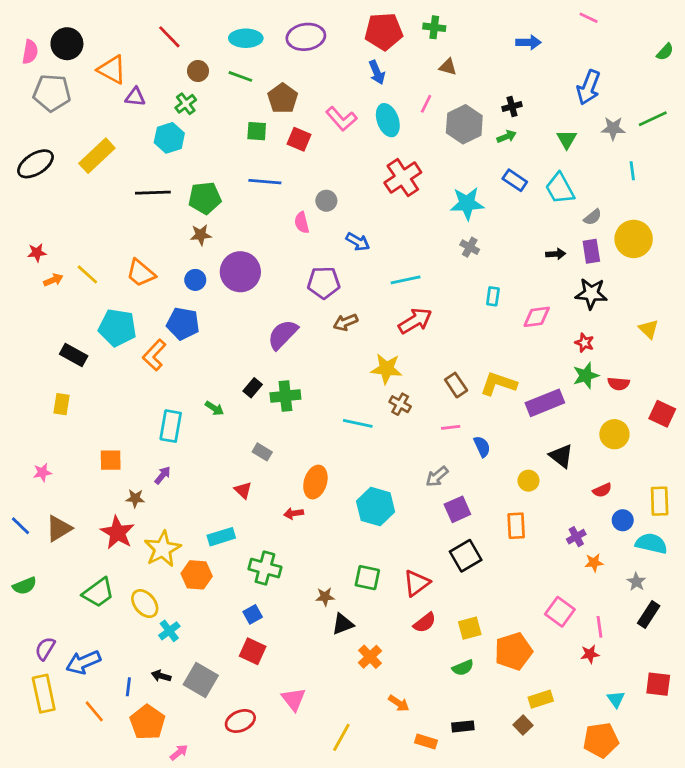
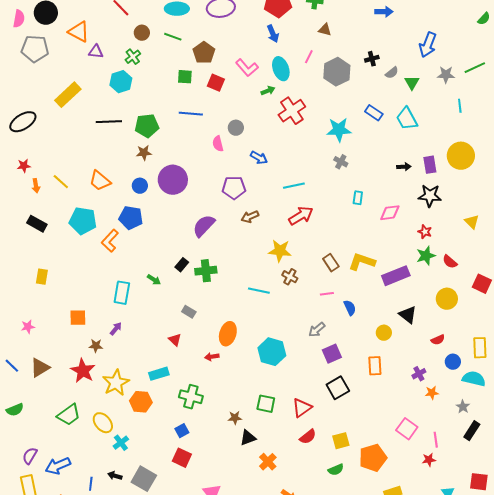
green arrow: (507, 137) -> (268, 91), moved
black ellipse: (36, 164) -> (23, 122), moved
gray semicircle: (593, 217) -> (392, 73), moved
orange arrow: (53, 280) -> (36, 186), turned 104
black rectangle: (74, 355) -> (37, 224), moved
red semicircle: (619, 384) -> (450, 262), turned 35

